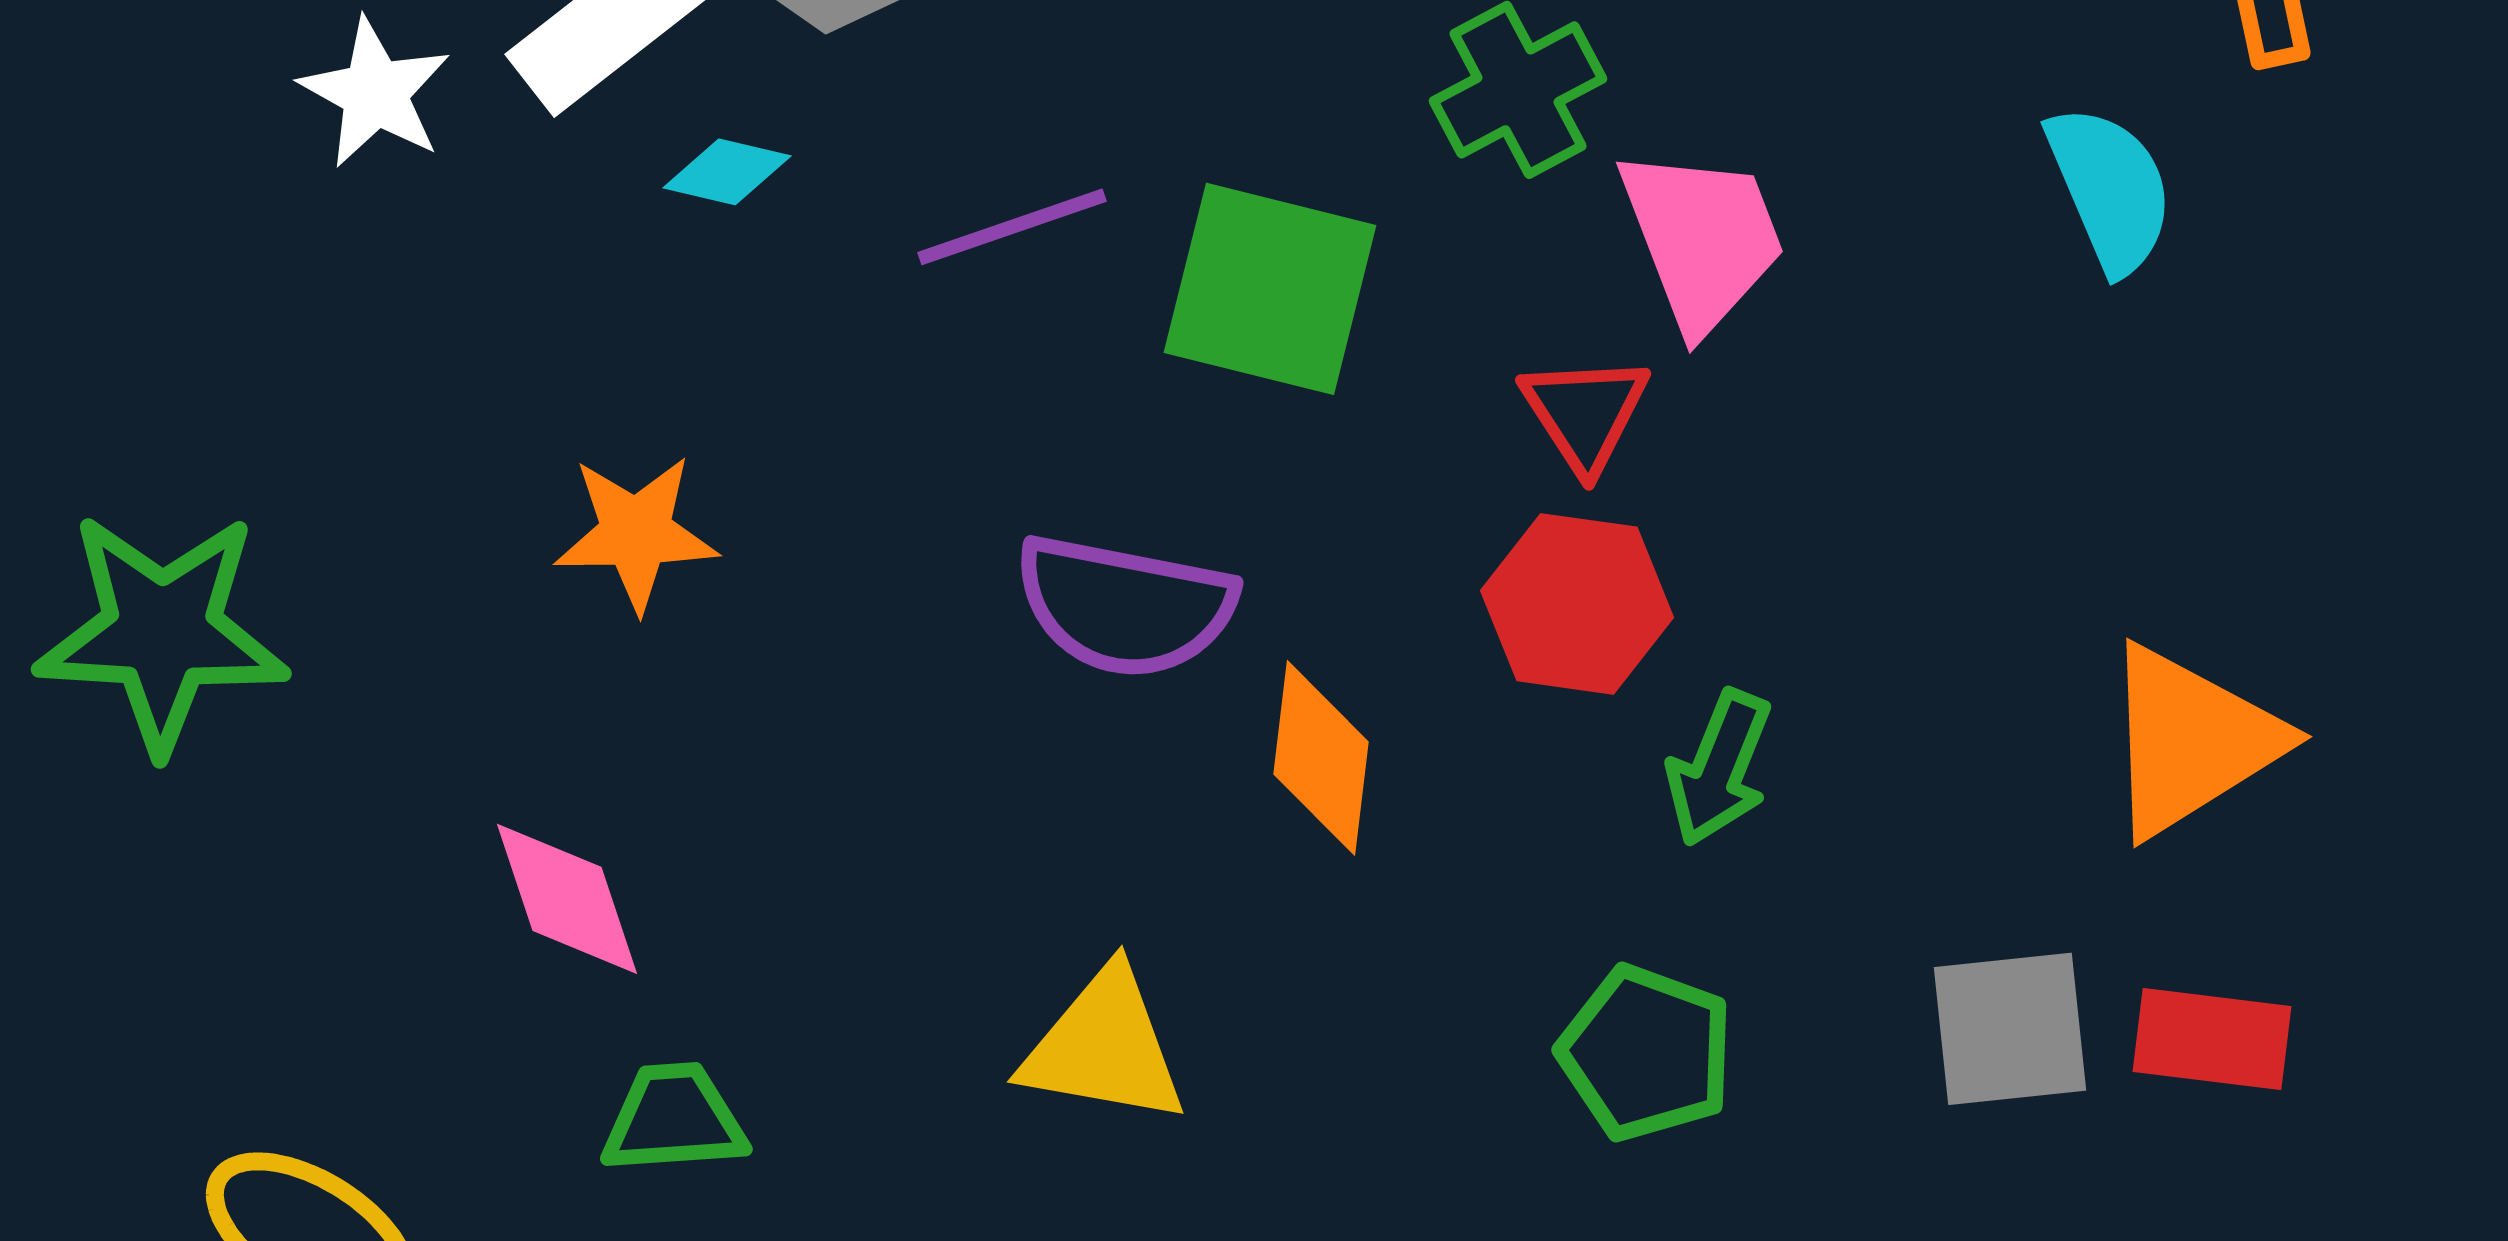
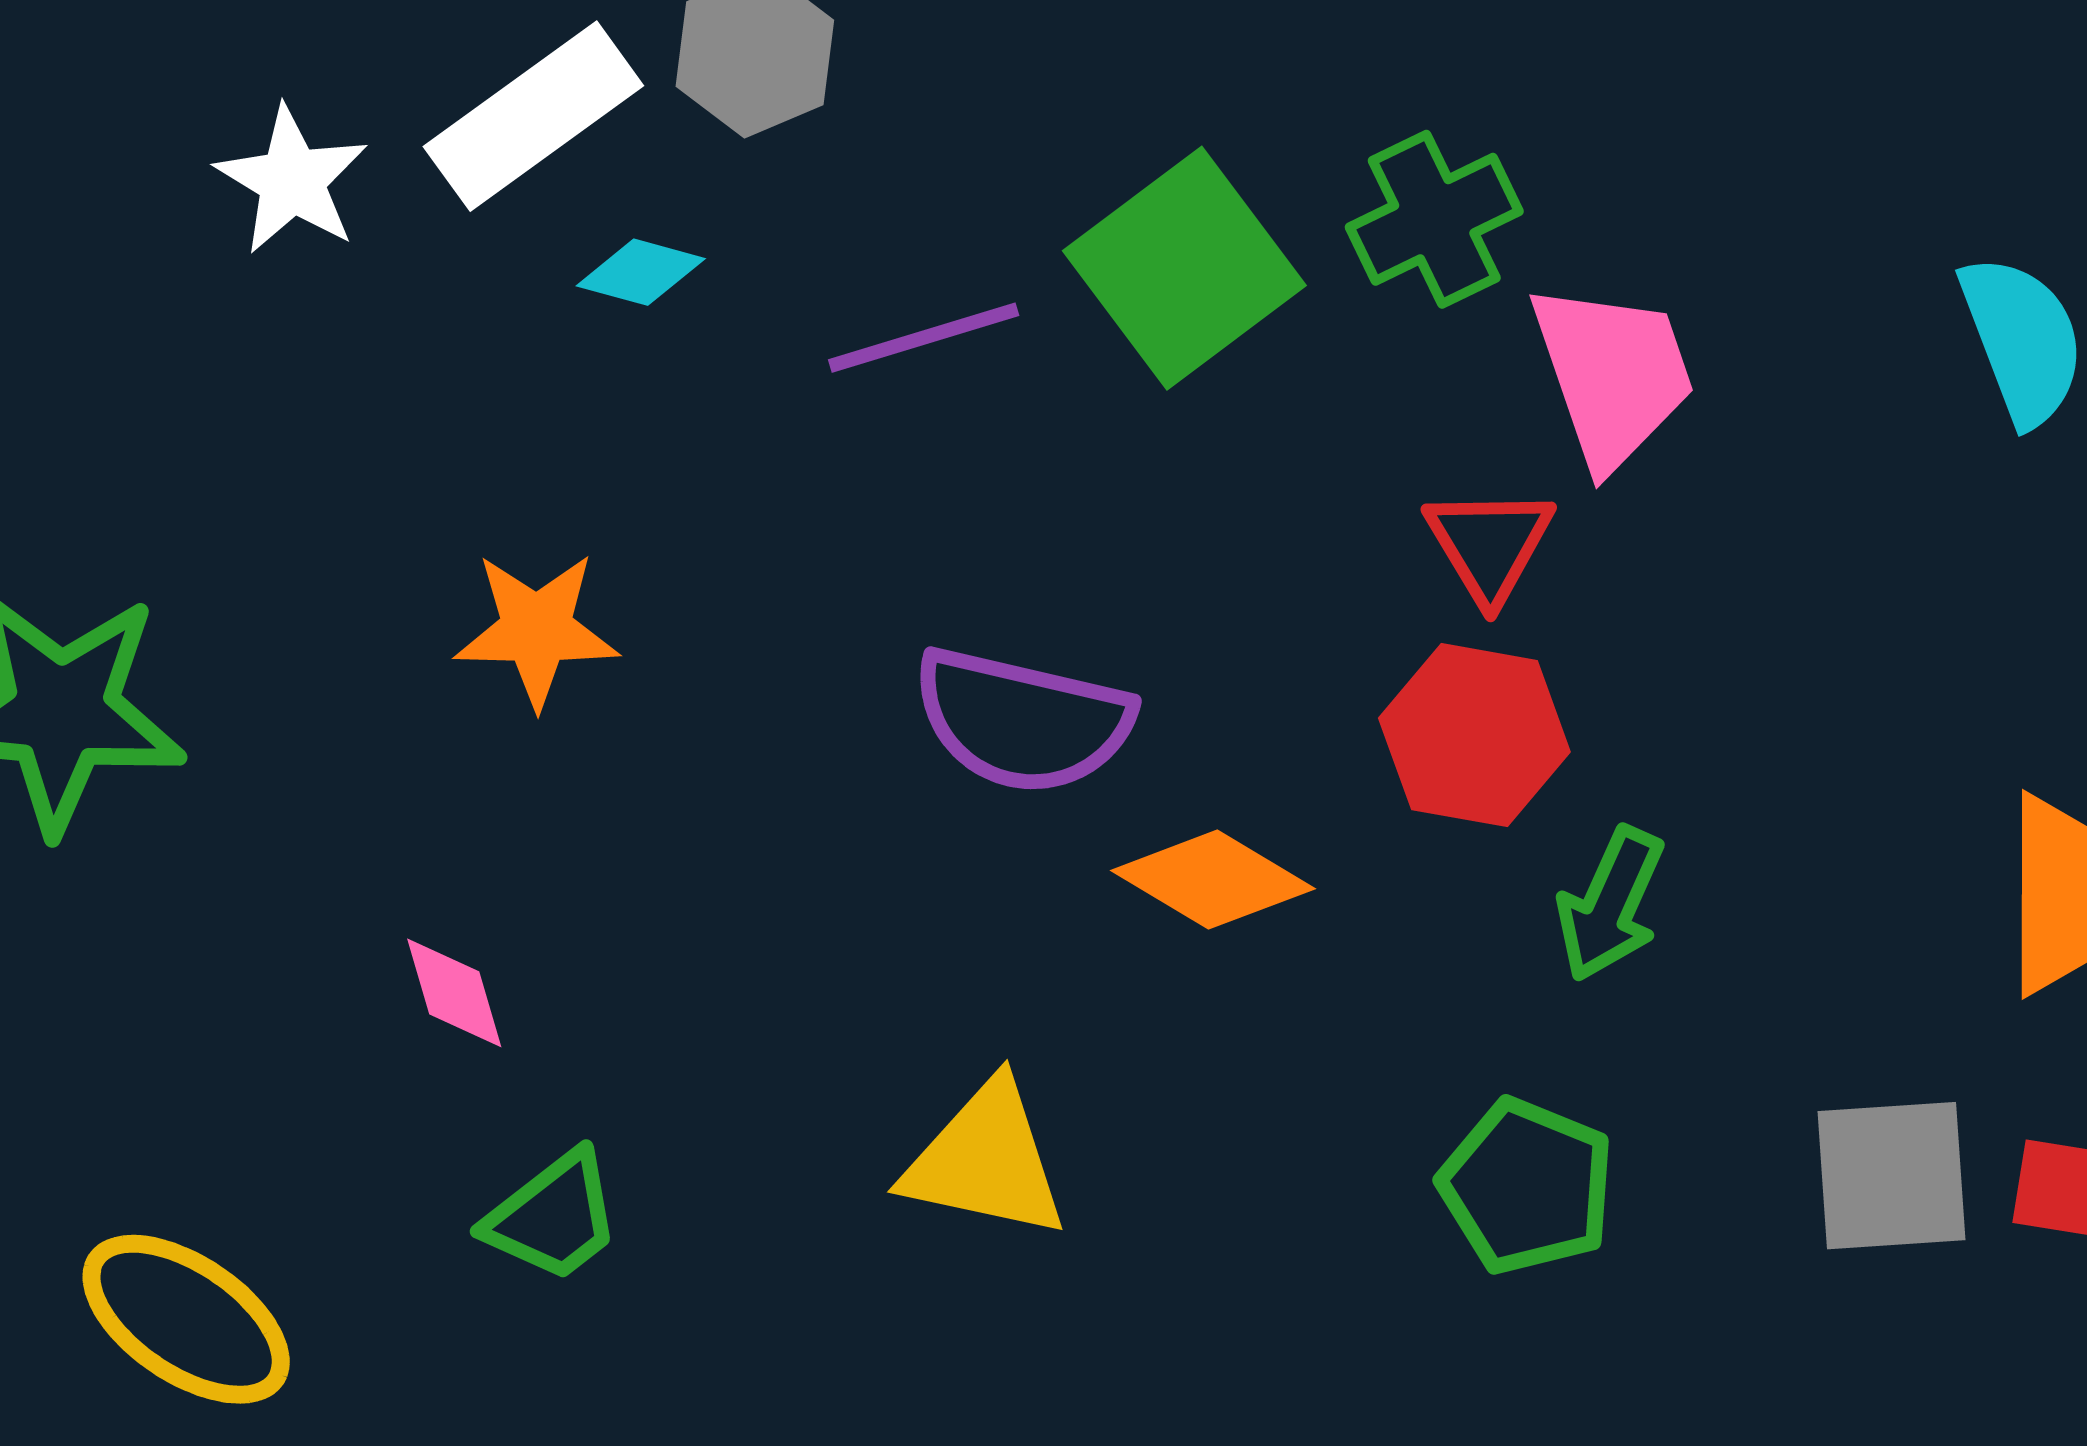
green square: (1270, 289) -> (1184, 268), moved, turned 37
orange diamond: (1321, 758) -> (1213, 880), turned -68
pink diamond: (567, 899) -> (454, 993), size x0.7
green trapezoid: (674, 1119) -> (553, 1217), turned 144

